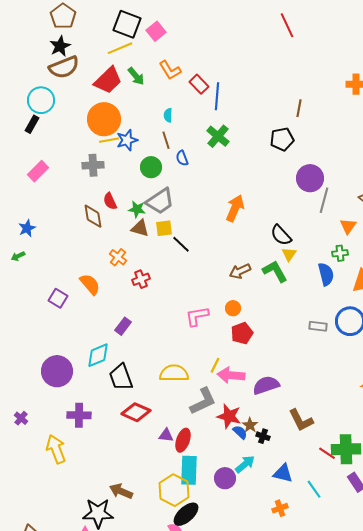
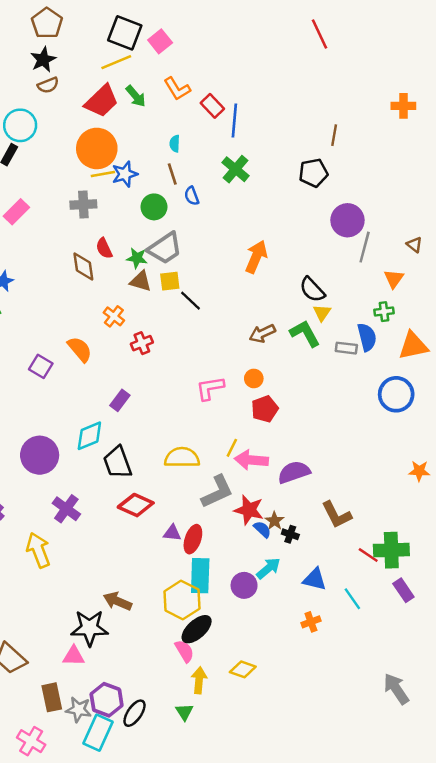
brown semicircle: (64, 67) -> (48, 85), size x0.6
gray rectangle: (318, 326) -> (346, 348), moved
purple cross: (79, 415) -> (66, 509), turned 35

